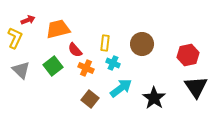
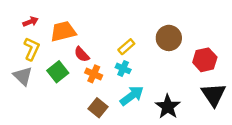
yellow L-shape: (15, 38) -> (32, 49), moved
yellow rectangle: (105, 43) -> (126, 47), moved, turned 42
brown circle: (142, 44) -> (169, 38), moved

